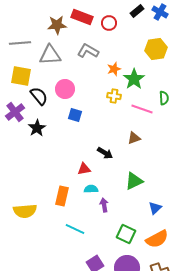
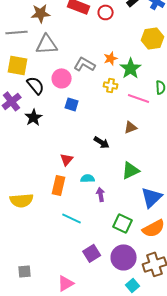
brown star: (57, 25) -> (41, 13), moved
gray L-shape: (88, 51) -> (85, 64), moved
red triangle: (84, 169) -> (67, 159), moved, turned -40
blue triangle: (155, 208) -> (152, 197), size x1.6

